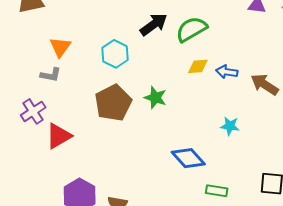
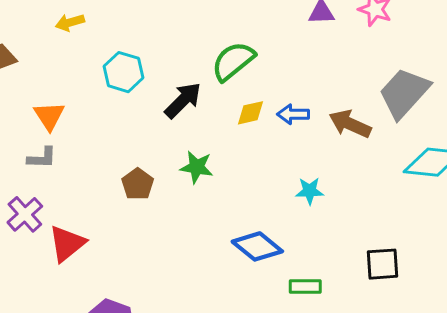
black arrow: (154, 25) -> (183, 100), moved
cyan hexagon: (115, 54) -> (124, 72), moved
brown pentagon: (113, 103) -> (138, 184), size x0.6

